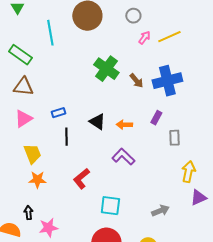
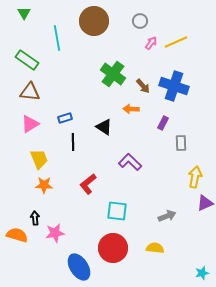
blue cross: (167, 81) -> (174, 86), turned 32
orange arrow: (124, 125) -> (131, 109), moved

